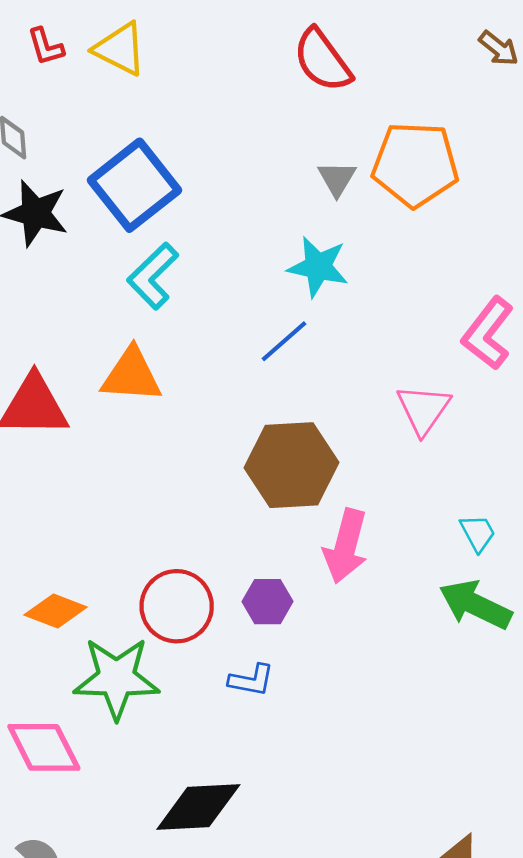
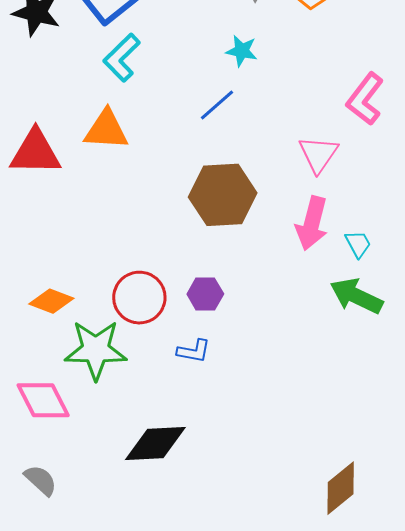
cyan star: (318, 267) -> (242, 51), size x0.7
pink arrow: (346, 546) -> (312, 223), moved

